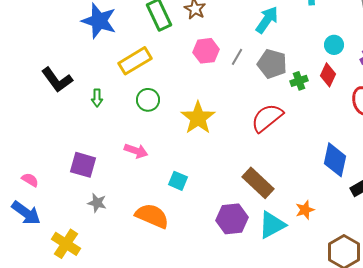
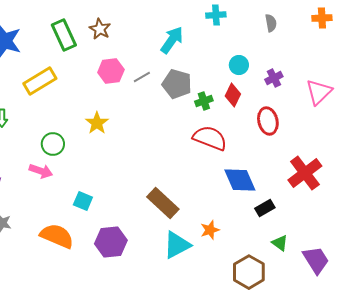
gray line: (237, 57) -> (142, 77), turned 30
green circle: (148, 100) -> (53, 144), moved
yellow star: (198, 118) -> (97, 123), moved, size x0.7
red semicircle: (267, 118) -> (210, 138), moved, turned 60
blue diamond: (335, 160) -> (240, 180), turned -36
purple hexagon: (232, 219) -> (111, 242), moved

